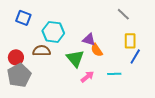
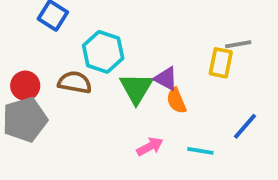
gray line: (123, 14) -> (238, 44), turned -64
yellow rectangle: (130, 41) -> (221, 63), moved
green triangle: (75, 59) -> (136, 88), moved

